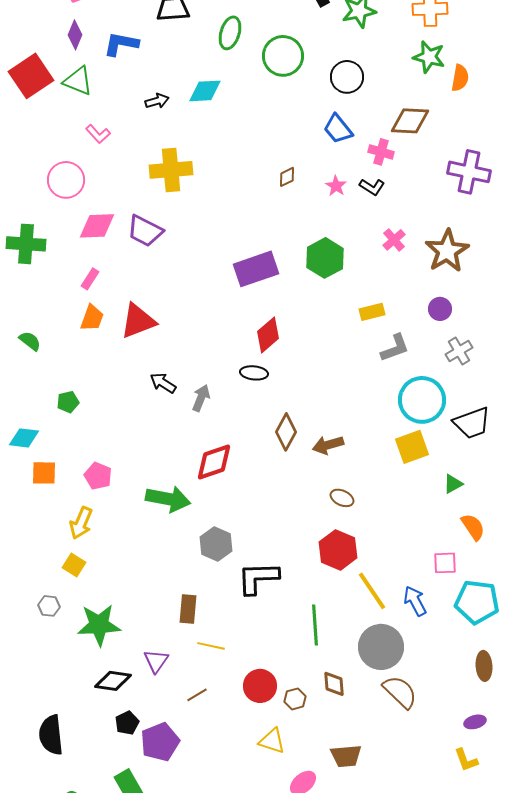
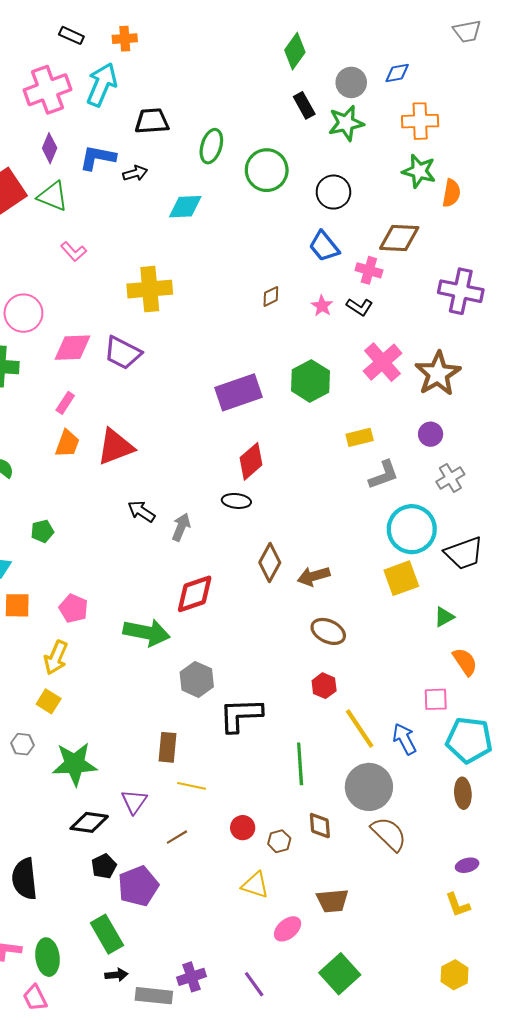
black arrow: (157, 101) -> (135, 173), moved
pink circle: (66, 180) -> (23, 313), moved
pink cross: (394, 240) -> (383, 362), size x1.6
brown ellipse: (342, 498) -> (328, 631), size x1.4
red hexagon: (338, 550) -> (324, 686), size x0.6
brown ellipse: (484, 666) -> (463, 793), moved
red circle: (260, 686) -> (243, 828), size x0.7

